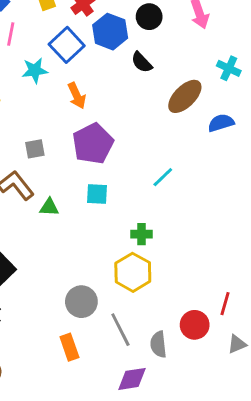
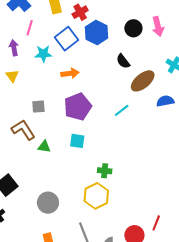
black circle: (149, 17) -> (133, 28), moved
black semicircle: (142, 62) -> (123, 61), moved
orange arrow: (77, 96) -> (70, 73), turned -78
cyan line: (163, 177) -> (122, 110), moved
gray circle: (81, 302) -> (48, 203), moved

